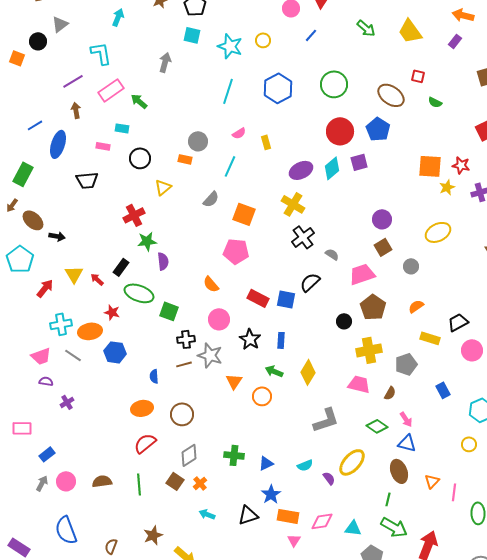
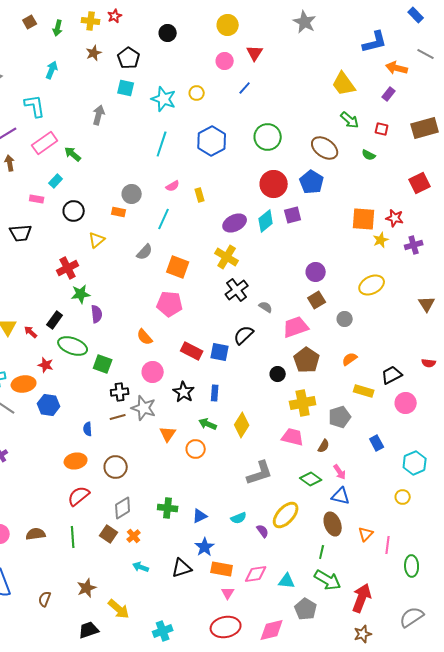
green arrow: (366, 28) -> (350, 120), moved
red square: (418, 76) -> (382, 129), moved
cyan rectangle: (122, 128) -> (56, 181), turned -56

